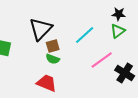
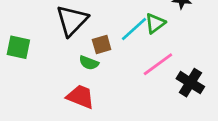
green triangle: (118, 31) -> (155, 23), moved
brown square: (53, 46) -> (102, 44), moved

